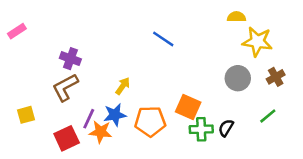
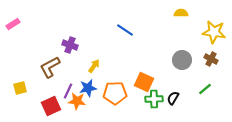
yellow star: (257, 42) -> (214, 32), moved
purple cross: (70, 59) -> (70, 45), moved
brown cross: (276, 77) -> (211, 59), turned -32

